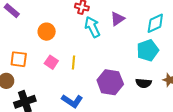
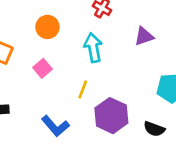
cyan arrow: (92, 27) -> (93, 48), moved
yellow line: (74, 63) -> (83, 89), moved

